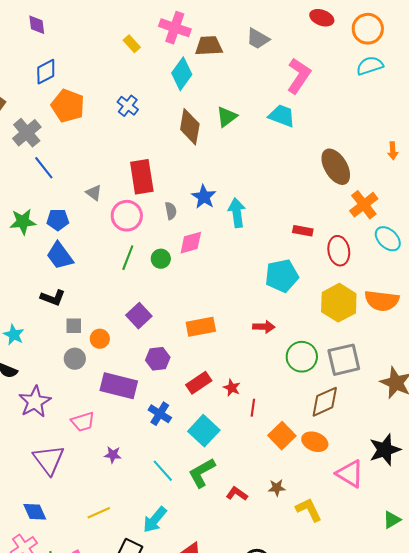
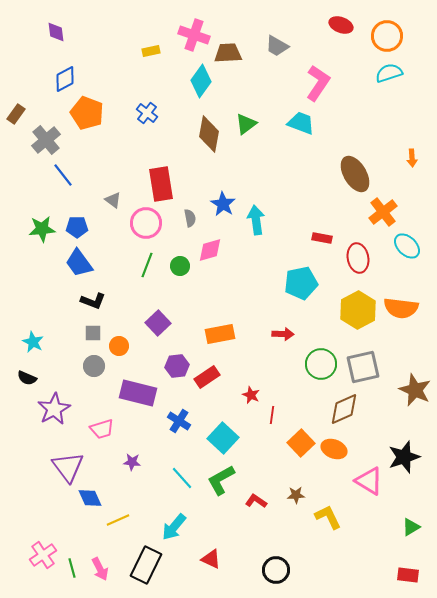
yellow rectangle: (132, 44) -> (151, 51), turned -60
black L-shape: (53, 298) -> (93, 301), moved
red rectangle: (199, 383) -> (207, 377), moved
blue diamond: (35, 512) -> (90, 498), moved

